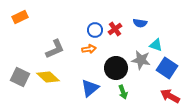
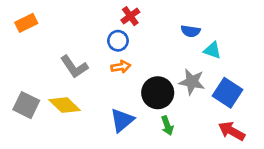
red cross: (115, 29) -> (130, 16), moved
blue circle: (95, 30) -> (118, 41), moved
cyan triangle: (156, 45) -> (212, 50), moved
gray L-shape: (55, 49) -> (74, 67), turned 80

